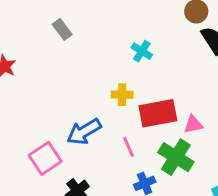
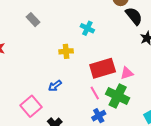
yellow cross: (122, 95) -> (66, 51), moved
blue arrow: (84, 132) -> (55, 86), size x0.6
pink line: (129, 147) -> (95, 93), moved

